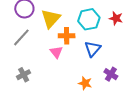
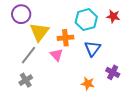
yellow triangle: (51, 19) -> (39, 32), moved
gray line: (21, 37) -> (29, 55), moved

